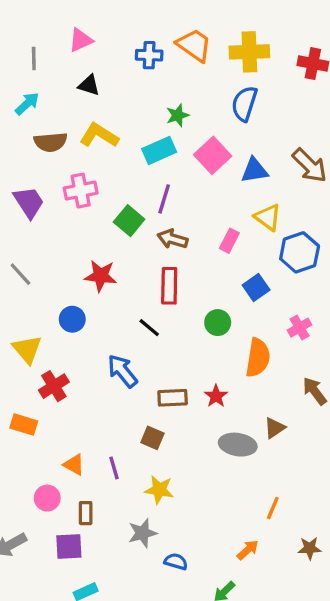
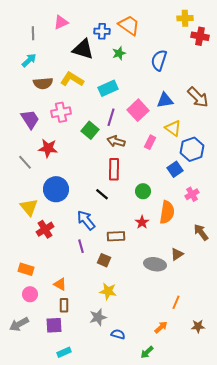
yellow cross: (249, 52) -> (185, 18), moved, size x0.7
black triangle: (89, 85) -> (83, 49), moved, size x1.6
green star: (178, 115) -> (119, 53), moved
pink square: (213, 155) -> (138, 110), moved
red star: (101, 276) -> (48, 148), moved
blue square: (256, 287) -> (175, 169), moved
blue circle: (72, 319) -> (56, 189), size x1.6
red star: (216, 396) -> (142, 222), moved
orange rectangle: (24, 425) -> (26, 269), moved
orange triangle: (74, 465) -> (60, 284), moved
purple line: (114, 468) -> (81, 246), moved
pink circle: (47, 498) -> (30, 294), moved

